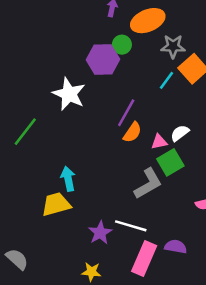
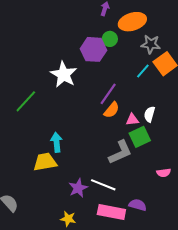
white semicircle: (180, 133) -> (149, 114), turned -42
pink rectangle: (144, 259) -> (111, 212), turned 72

